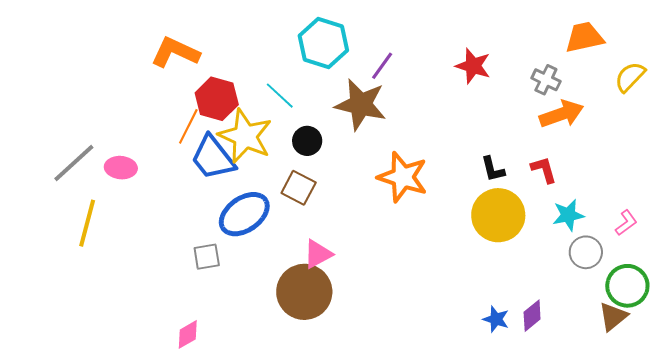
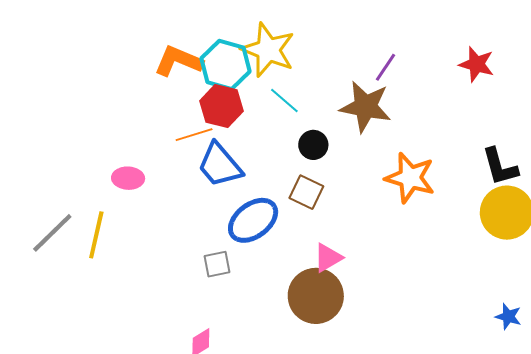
cyan hexagon: (323, 43) -> (225, 65), moved
orange line: (188, 126) -> (194, 135), turned 48
yellow star: (245, 136) -> (268, 50), moved
gray line: (74, 163) -> (52, 233), moved
black L-shape: (493, 169) -> (500, 167), size x1.5

